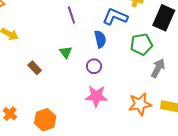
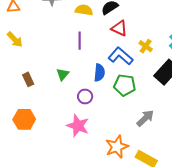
green pentagon: (141, 44) -> (125, 85), moved
orange star: (140, 104) -> (117, 147), turned -30
orange hexagon: (45, 120) -> (24, 119), moved

